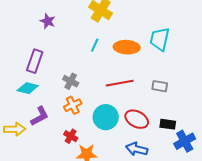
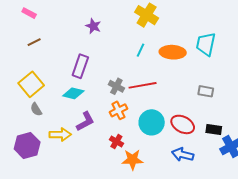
red line: (120, 83) -> (143, 85), moved

